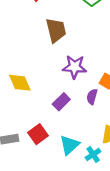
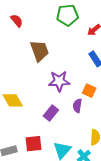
red square: (38, 134) -> (33, 144), turned 36

